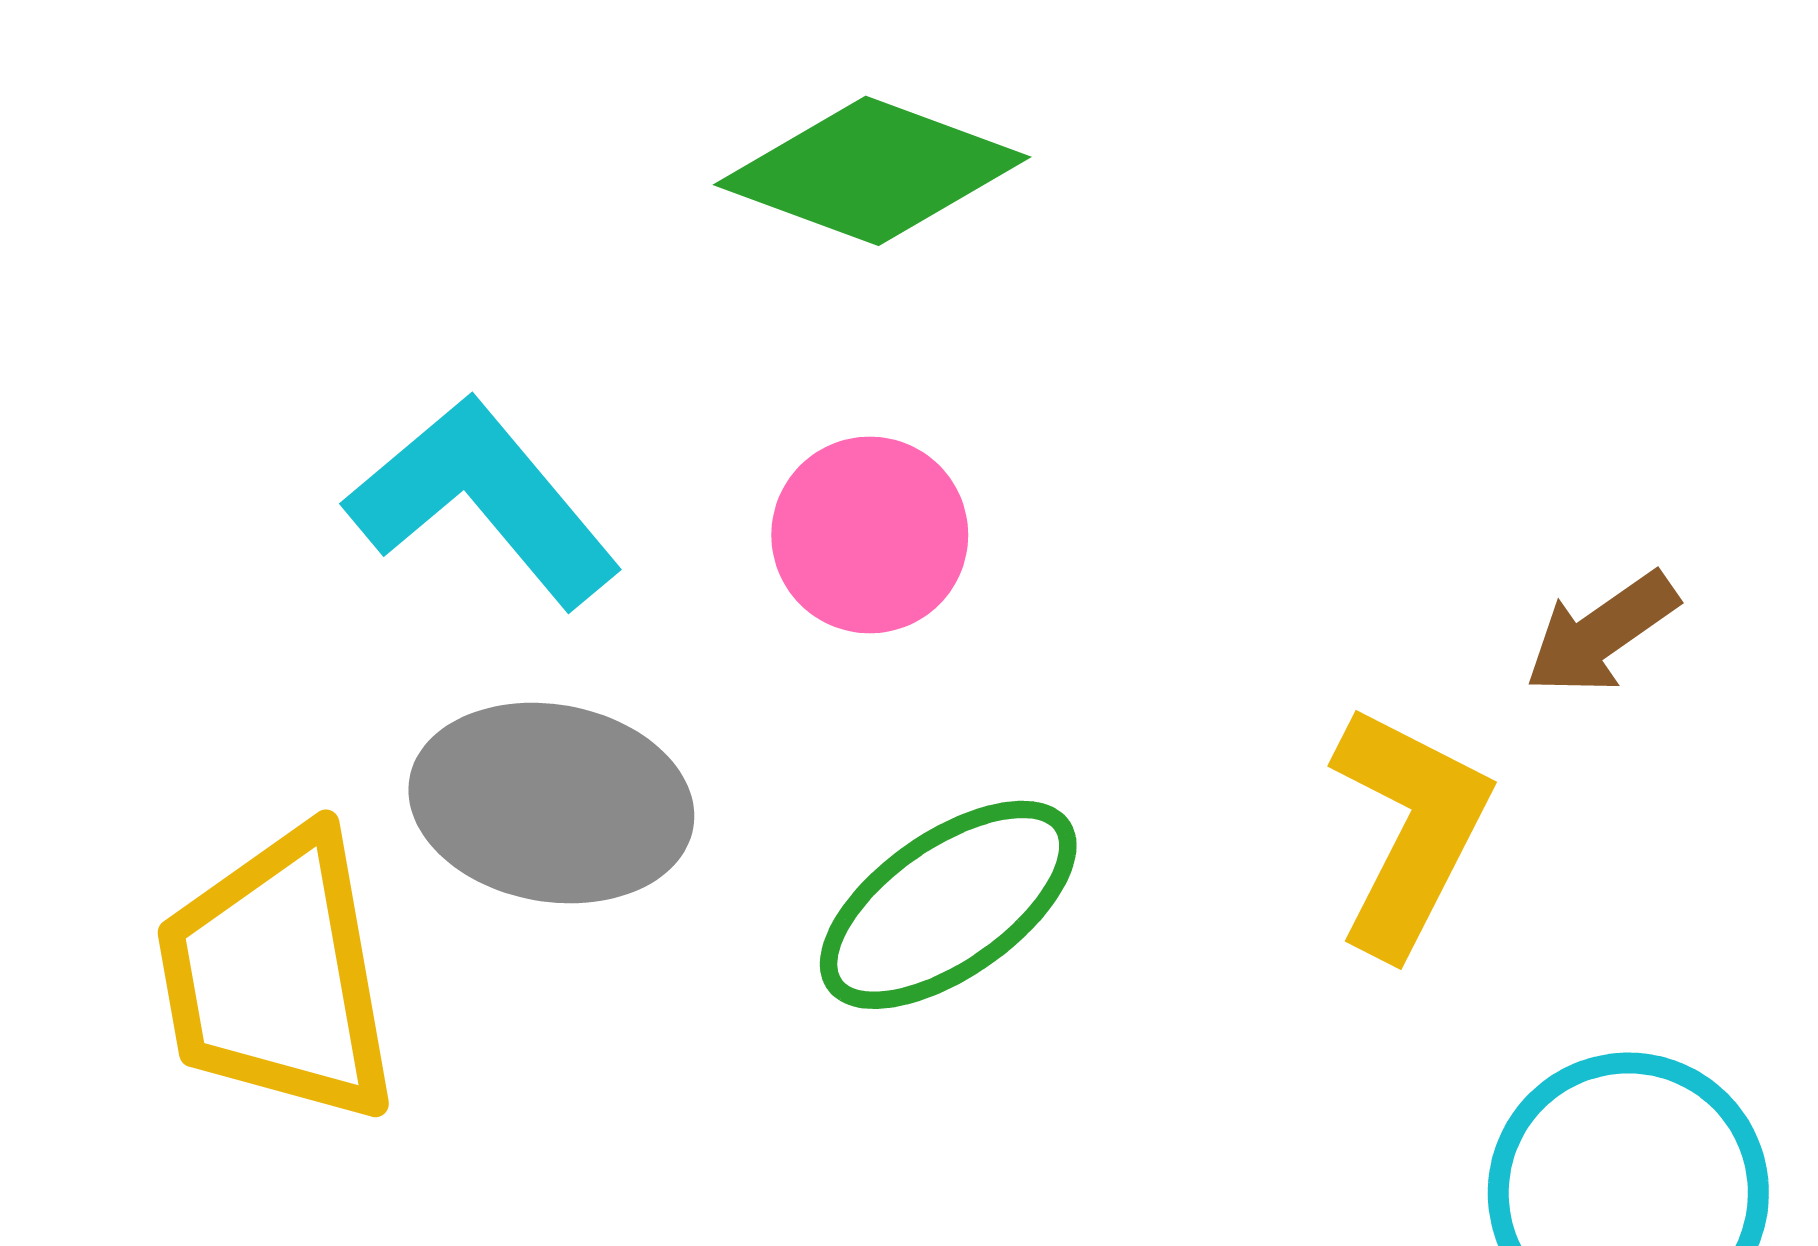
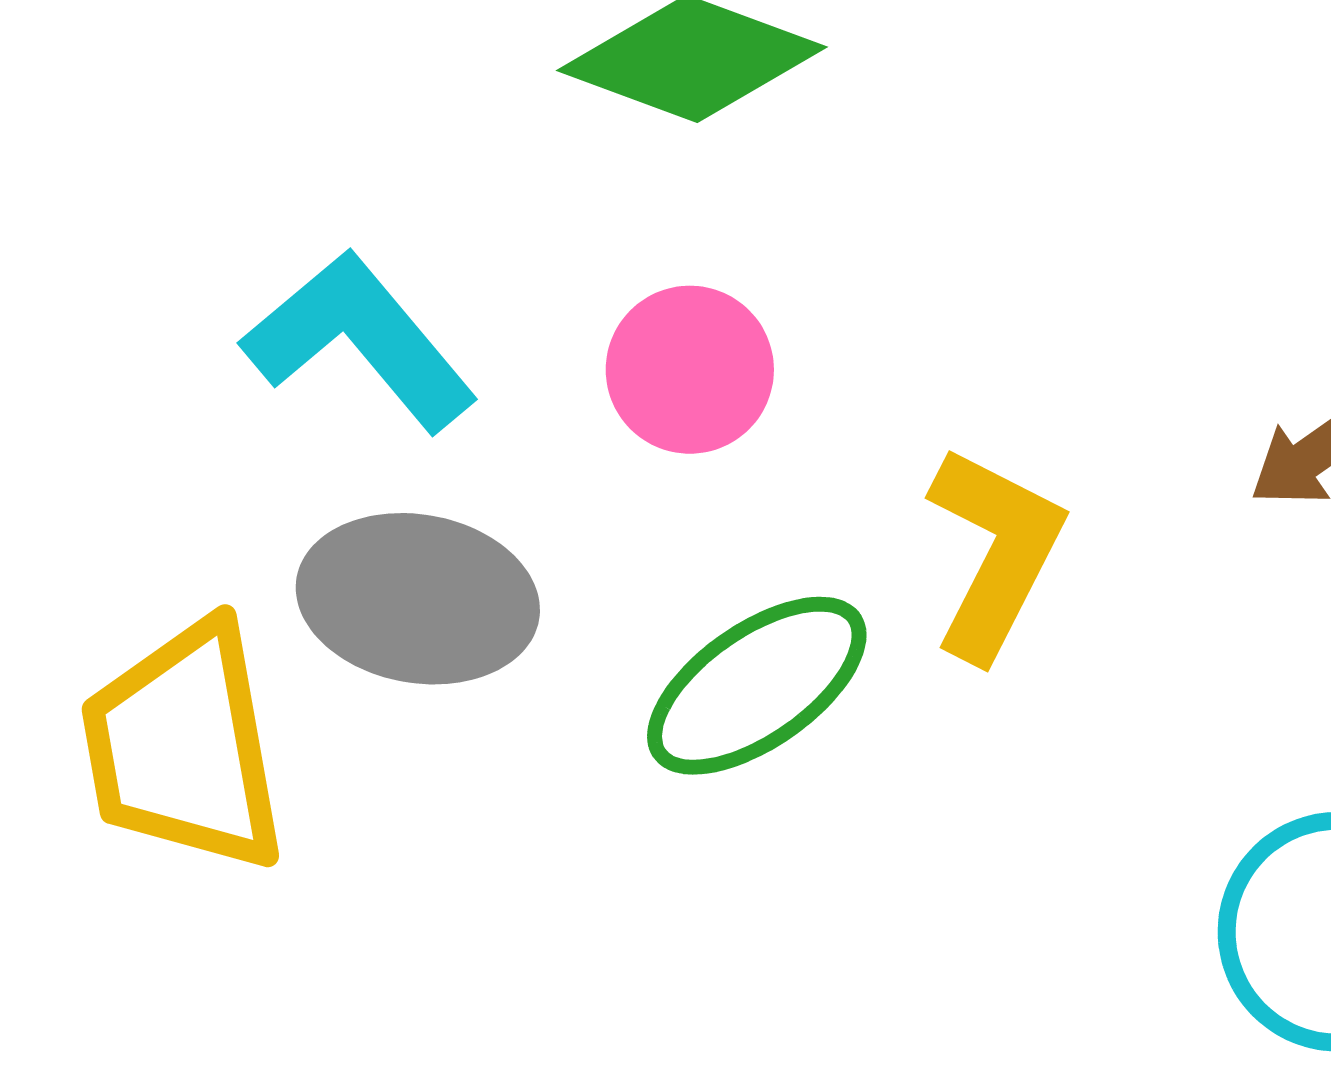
yellow L-shape: (1409, 830) -> (995, 553), moved

